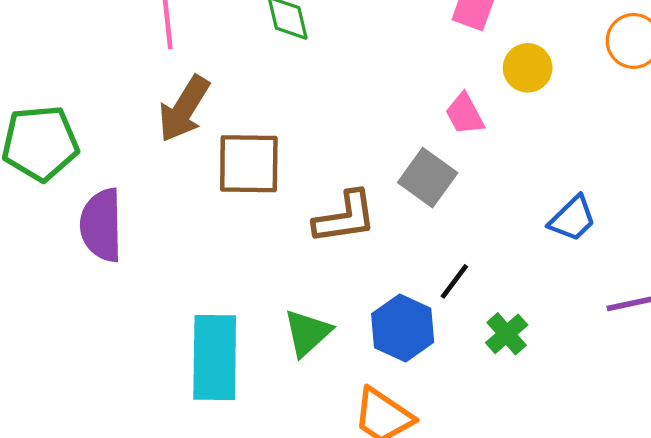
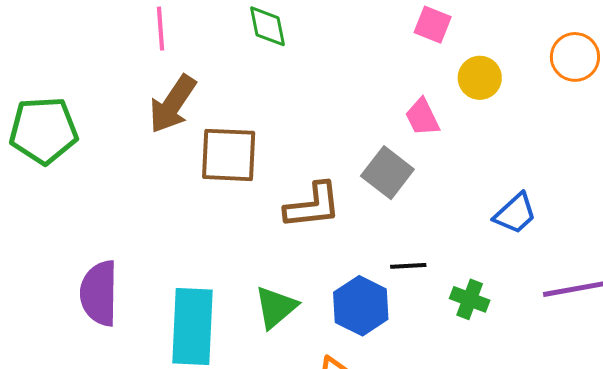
purple semicircle: (101, 225) -> (99, 293), moved
black line: (454, 281) -> (408, 266), turned 48
green cross: (507, 334) -> (470, 299), moved, turned -30

